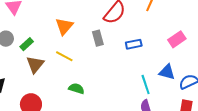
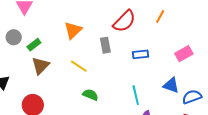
yellow line: (64, 56) -> (79, 66), moved
cyan line: (146, 85) -> (136, 95), moved
green semicircle: (76, 89) -> (90, 95), moved

